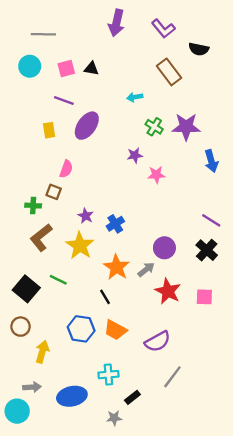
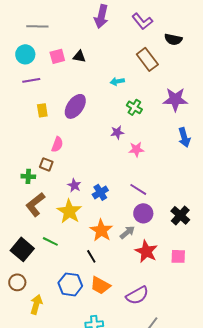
purple line: (64, 100) -> (31, 80), moved, turned -30
purple star: (186, 127) -> (175, 99), moved
purple line: (211, 220) -> (138, 189), moved

